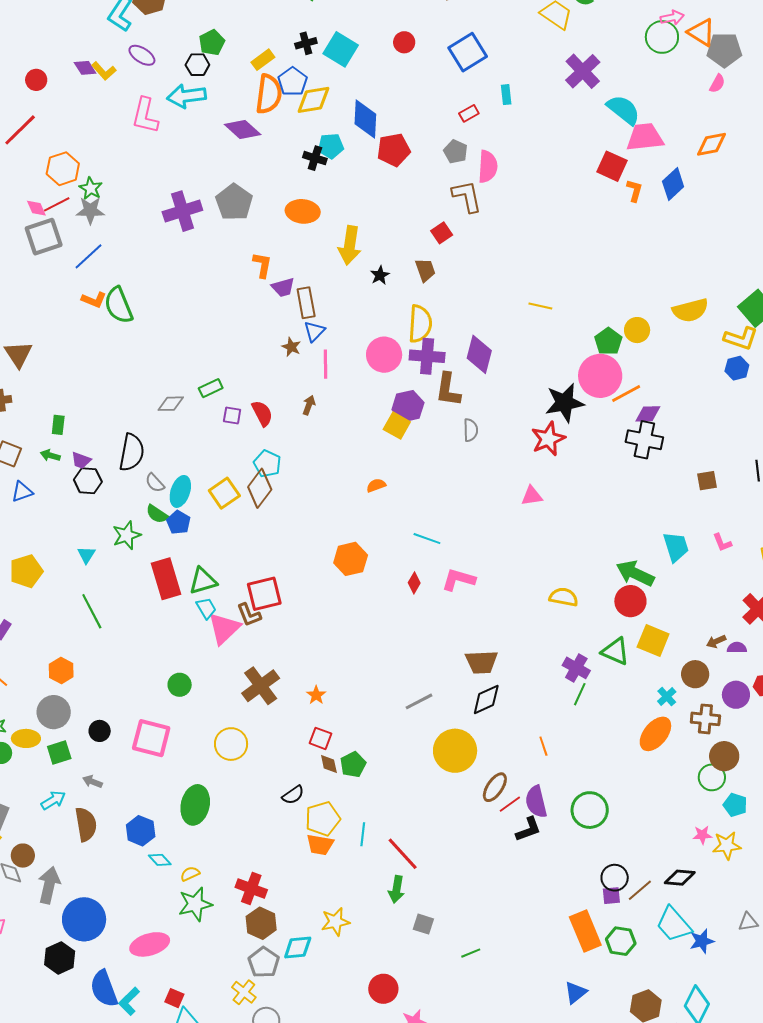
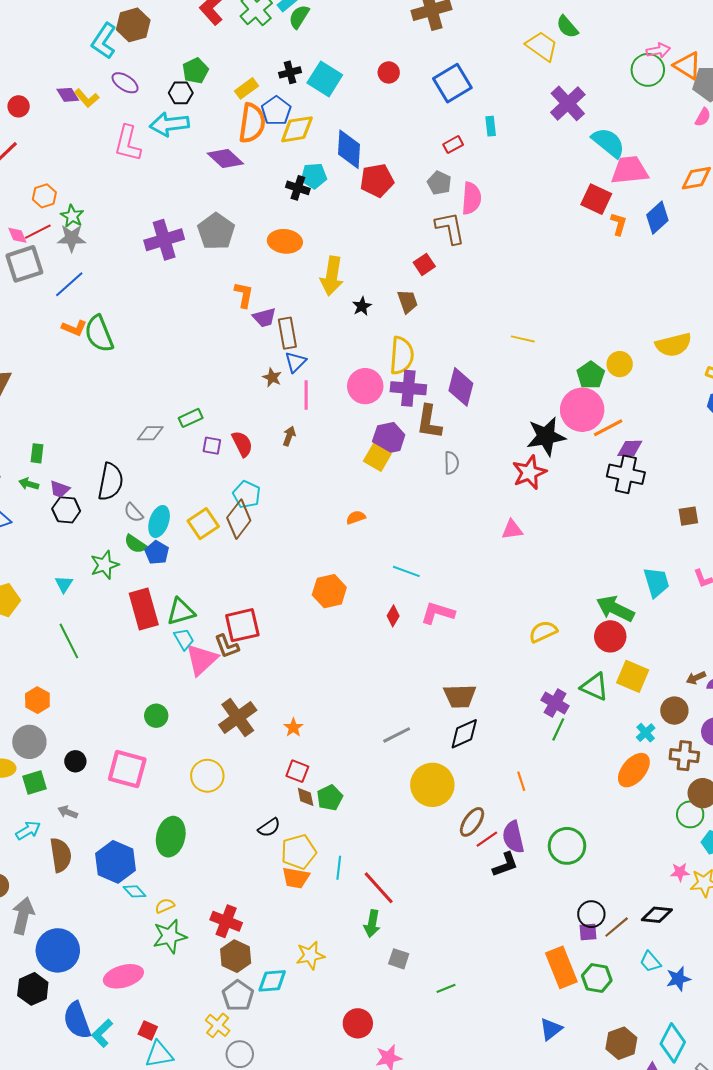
orange hexagon: (63, 169) -> (44, 196), size x0.7
yellow semicircle: (564, 597) -> (543, 632), turned -36
blue hexagon: (141, 831) -> (116, 862), size x1.4
cyan trapezoid: (674, 924) -> (650, 962), size x0.6

